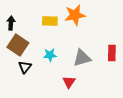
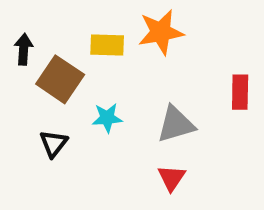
brown square: (18, 45) -> (60, 79), moved
red rectangle: (112, 53) -> (240, 92), moved
red triangle: (69, 82) -> (171, 178), moved

